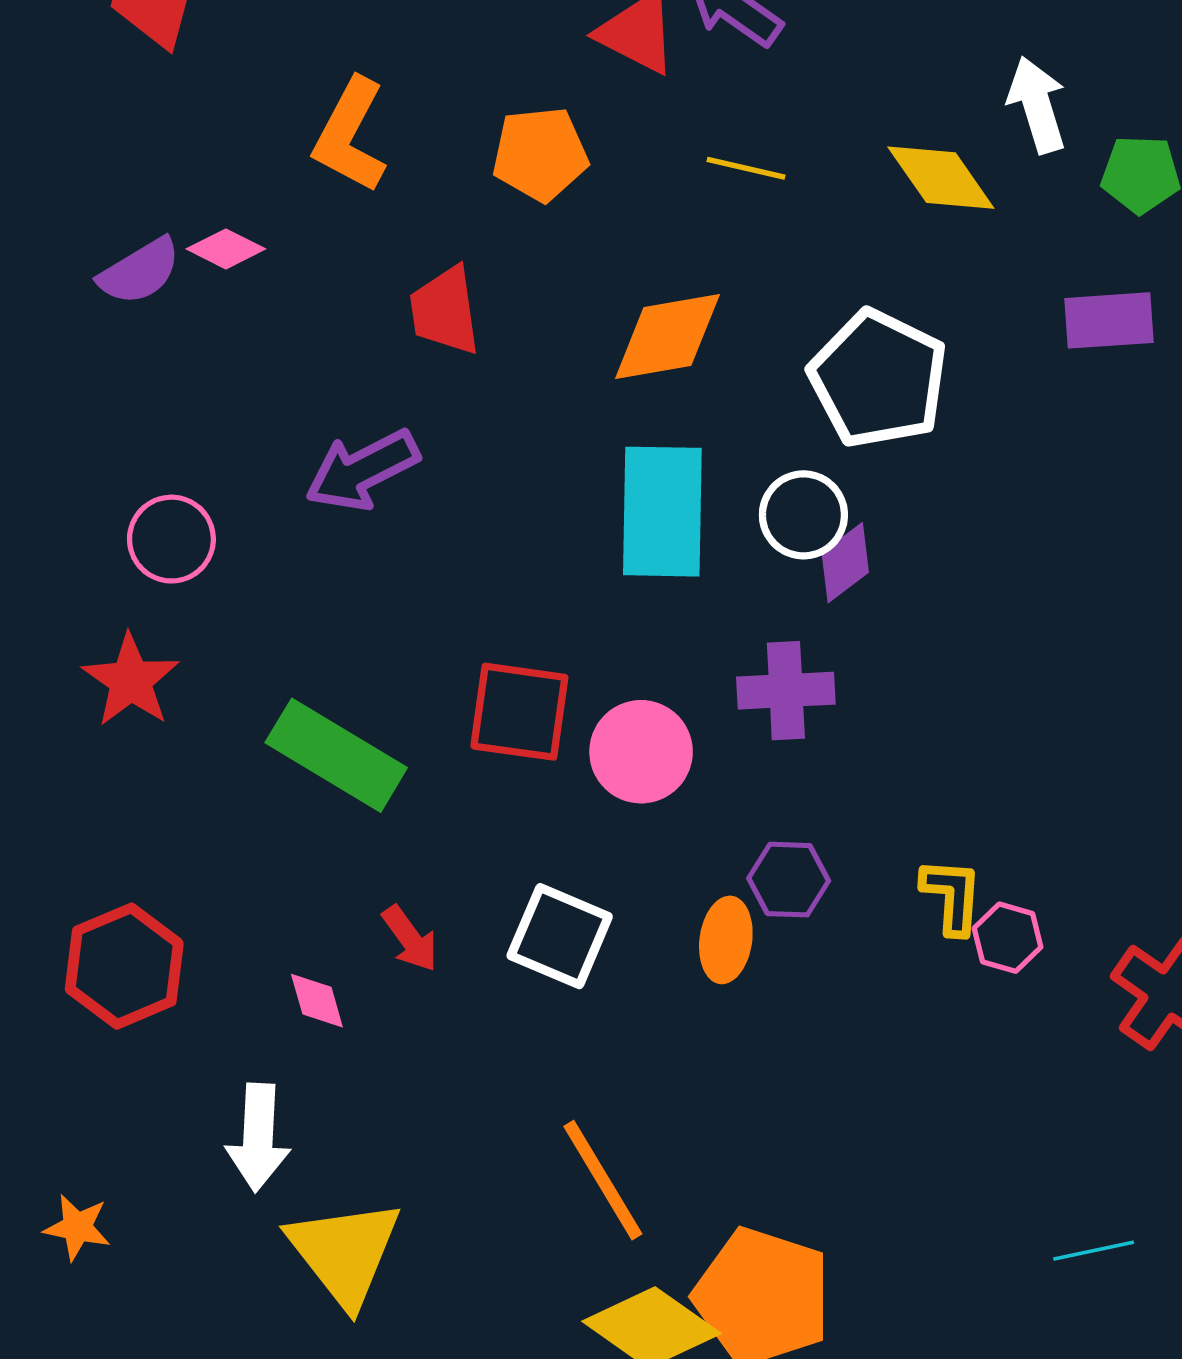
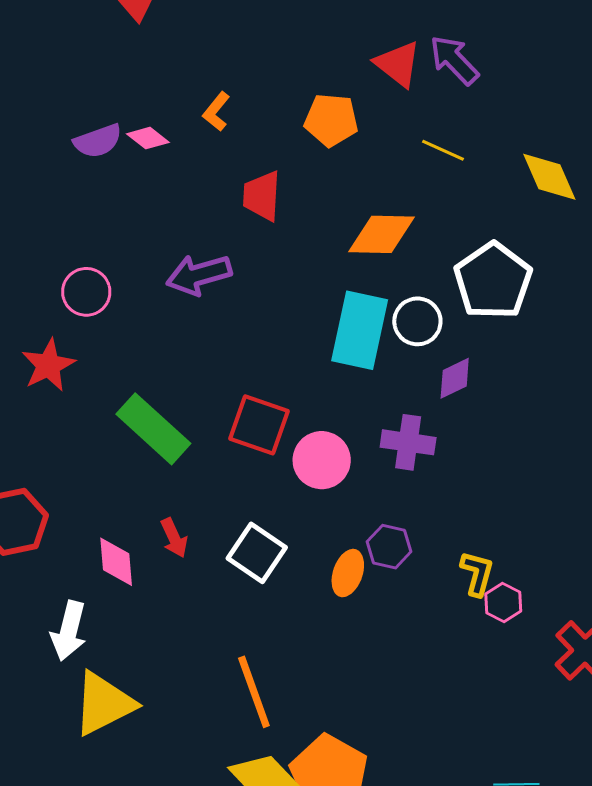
orange L-shape: (350, 135) -> (216, 112), moved, size x0.6
white circle: (803, 515) -> (417, 321), moved
pink diamond: (317, 1001) -> (116, 562), size x1.4
yellow triangle: (344, 1252) -> (104, 704), turned 30

